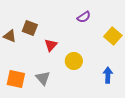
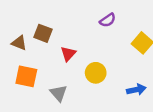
blue arrow: (108, 75) -> (136, 90), turned 77
orange square: (16, 79) -> (26, 76), moved

